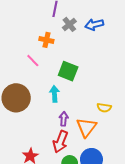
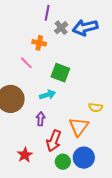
blue arrow: (94, 25) -> (85, 28), size x1.4
cyan arrow: (54, 94) -> (47, 95), turned 77
purple arrow: (64, 119) -> (41, 119), moved

